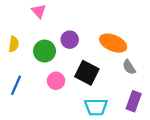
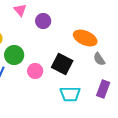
purple circle: (70, 40) -> (43, 21), moved
green circle: (45, 51) -> (14, 55), moved

